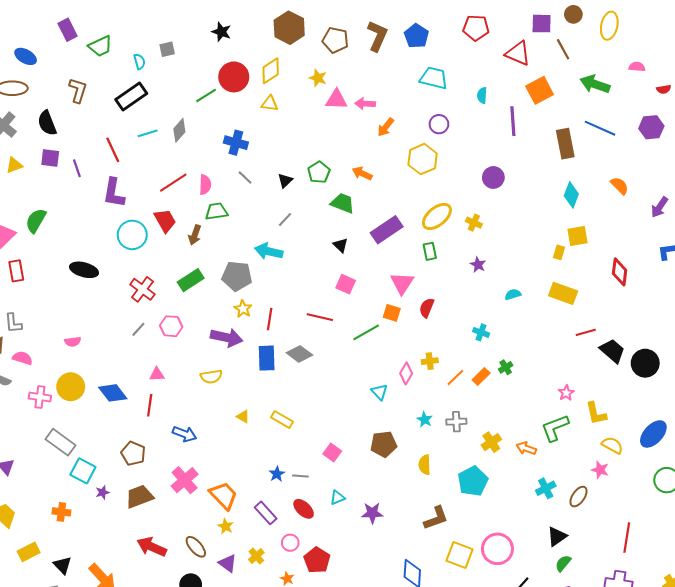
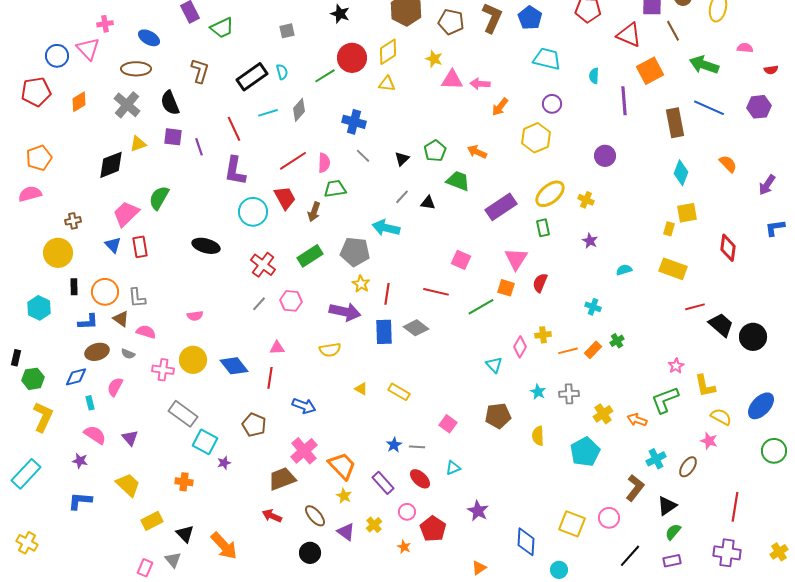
cyan semicircle: (139, 62) -> (282, 72), moved
black triangle: (340, 245) -> (428, 203), moved, turned -35
orange line: (455, 378) -> (568, 351), turned 30
brown trapezoid: (139, 497) -> (282, 479), moved
purple star: (372, 513) -> (478, 511), moved, turned 30
brown L-shape: (436, 518) -> (635, 488), moved, turned -32
red arrow: (152, 547) -> (272, 516), size x0.7
pink circle: (497, 549) -> (609, 518), size x0.7

